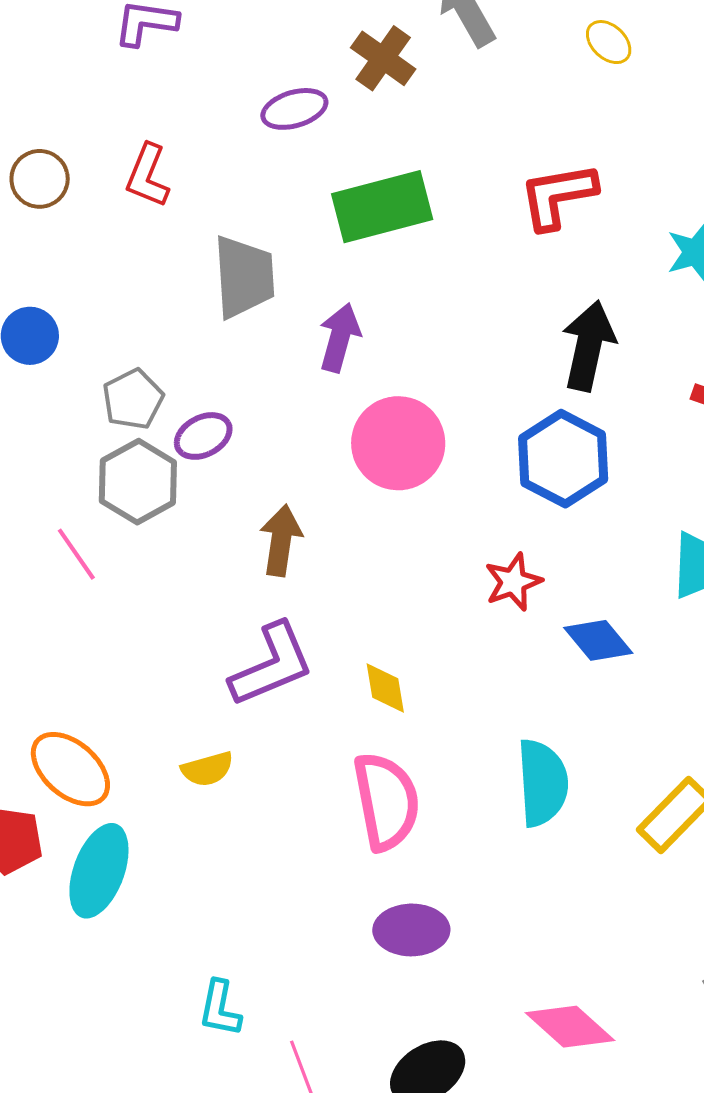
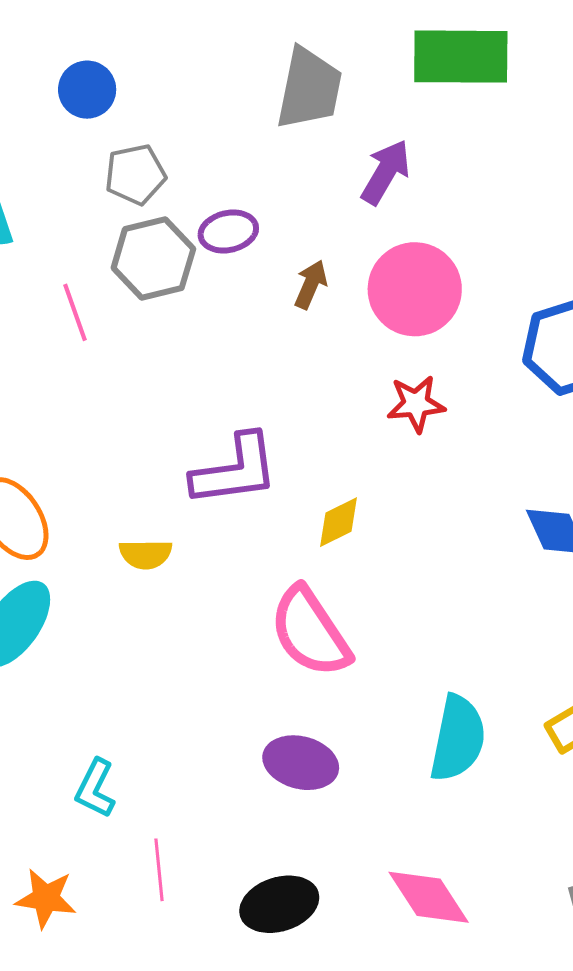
gray pentagon: (133, 399) -> (135, 174), moved
brown arrow: (281, 540) -> (311, 284), moved, size x0.7
red star: (513, 582) -> (416, 404), moved
yellow diamond: (385, 688) -> (338, 522), turned 58
cyan semicircle: (542, 783) -> (458, 738), moved
pink semicircle: (386, 801) -> (310, 632), turned 142

